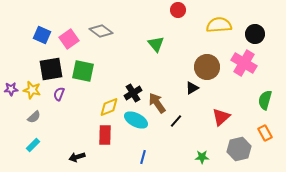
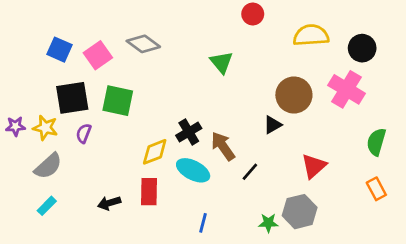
gray semicircle: (34, 117) -> (48, 166), size x1.5
gray hexagon: (239, 149) -> (300, 212), moved
black arrow: (77, 157) -> (109, 203), moved
green star: (202, 157) -> (268, 223), moved

